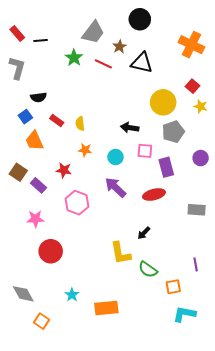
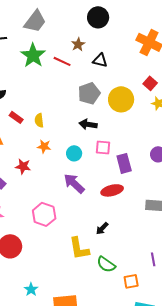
gray trapezoid: (93, 32) -> (35, 21), moved
green star: (74, 58) -> (33, 55), size x1.4
black triangle: (142, 63) -> (100, 60), size x0.7
gray pentagon: (173, 132) -> (89, 93), moved
pink hexagon: (77, 203) -> (44, 214), moved

